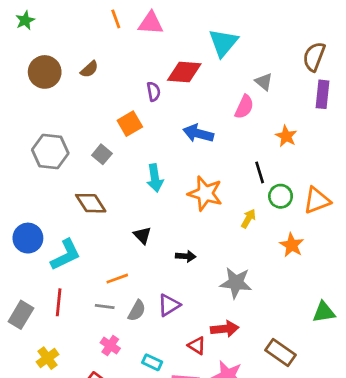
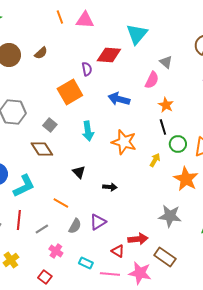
orange square: (130, 124) -> (70, 92), size x1.4
orange star: (286, 136) -> (166, 105), moved
gray square: (102, 154) -> (50, 125), moved
orange star: (292, 245) -> (186, 179), size x1.4
orange line: (117, 279) -> (61, 203), turned 49
gray star: (236, 283) -> (170, 216), moved
gray line: (105, 306) -> (42, 229), moved, turned -40
brown rectangle: (281, 353) -> (165, 257), moved

